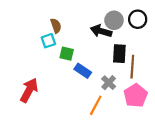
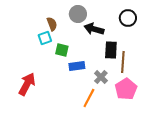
gray circle: (114, 20) -> (78, 14), moved
blue rectangle: (83, 71) -> (77, 66), turned -42

